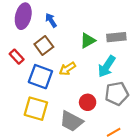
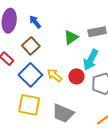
yellow arrow: (67, 69) -> (54, 75), moved, turned 77
blue square: (40, 77) -> (30, 75), turned 30
red circle: (88, 102) -> (76, 76), moved

